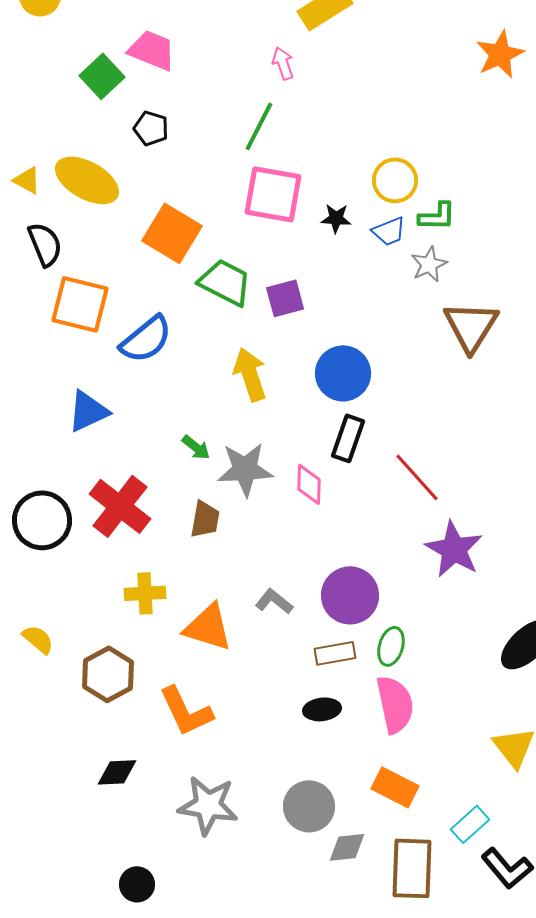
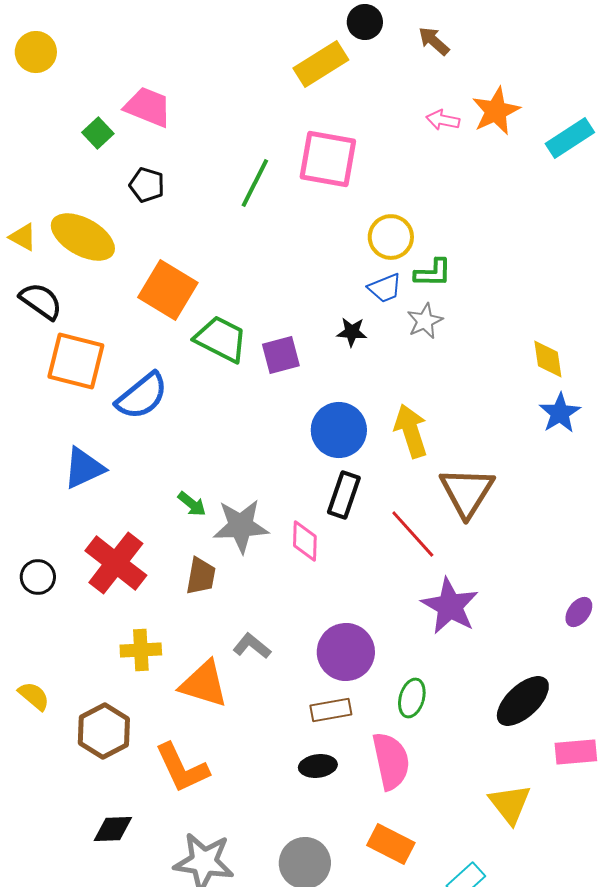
pink arrow: (283, 63) -> (443, 120), moved, turned -60
green square: (102, 76) -> (98, 133), size x0.7
pink square: (273, 194) -> (328, 159), moved
black star: (336, 218) -> (352, 332), moved
black semicircle: (45, 244) -> (41, 301), turned -33
brown triangle: (471, 326) -> (467, 492), moved
yellow arrow: (250, 374) -> (411, 431), moved
black circle: (42, 520) -> (38, 577), size x0.6
gray L-shape: (274, 601) -> (252, 646), moved
green ellipse: (391, 646) -> (412, 698), moved

